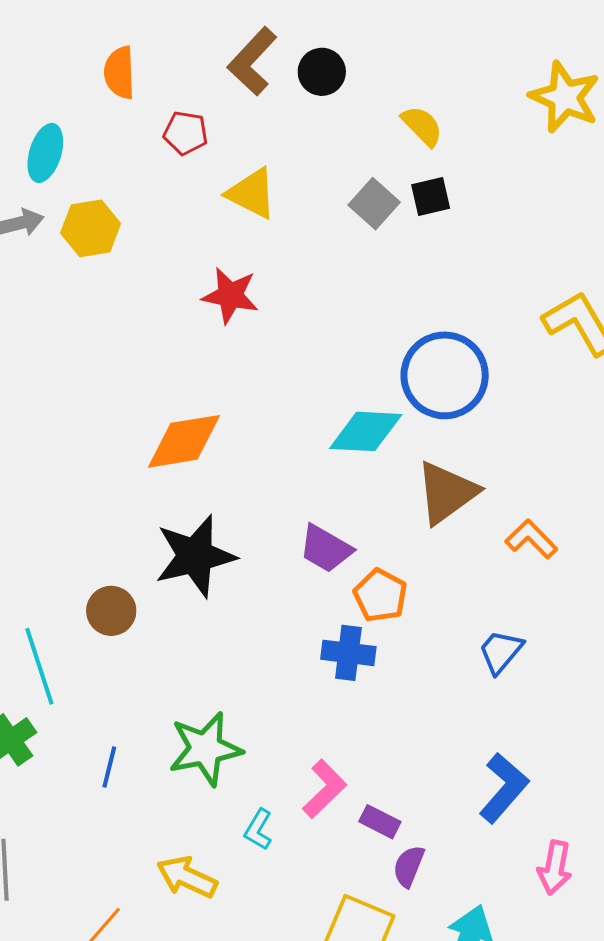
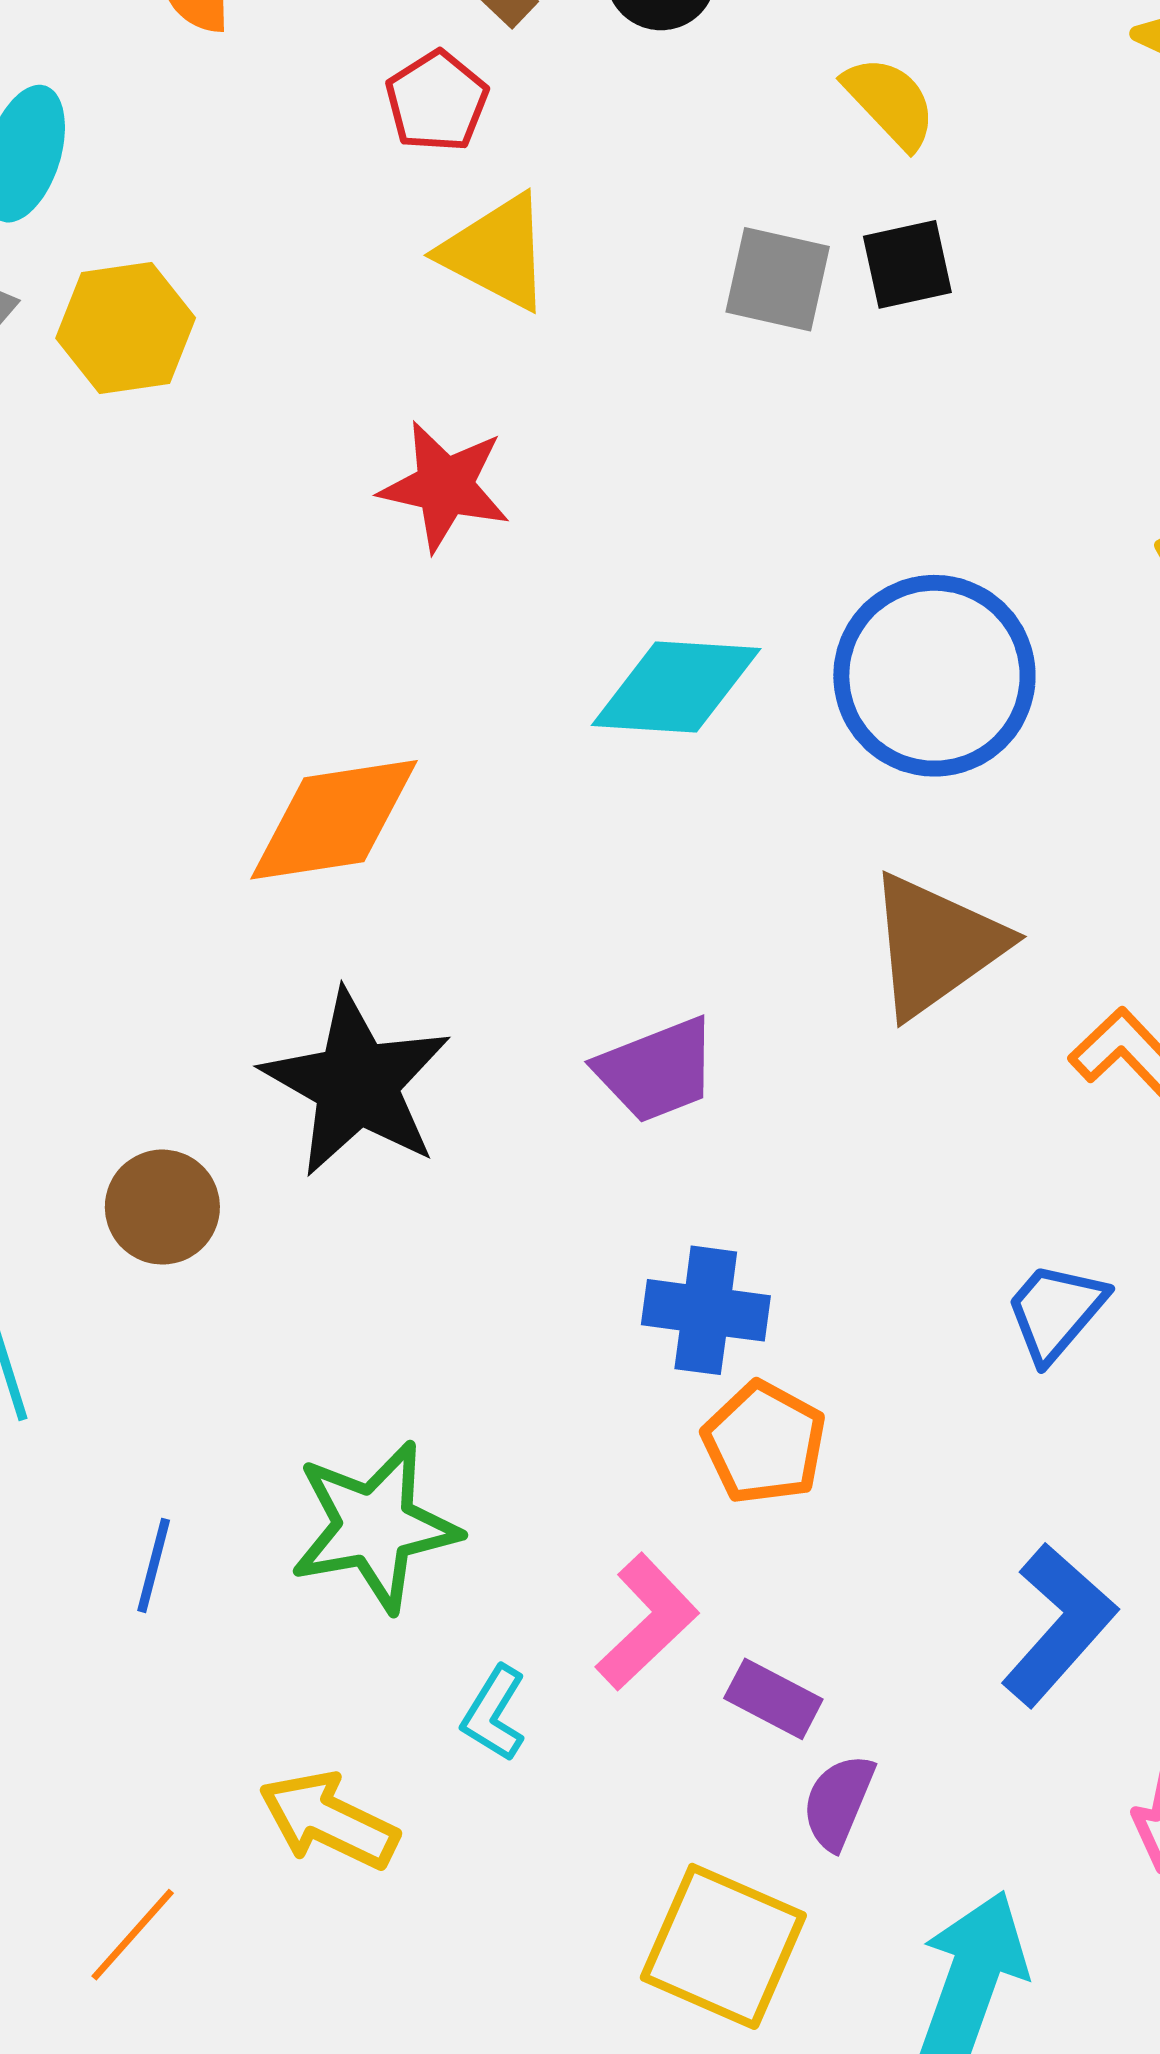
red pentagon: (186, 133) -> (437, 101), moved, turned 30
gray square: (374, 204) -> (778, 279), turned -30
cyan diamond: (366, 431) -> (676, 687), moved
purple trapezoid: (326, 549) -> (657, 1070), turned -52
black star: (195, 556) -> (357, 1083), turned -30
orange pentagon: (380, 595) -> (764, 1443), moved

